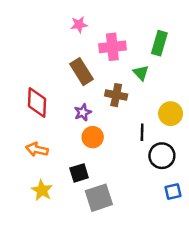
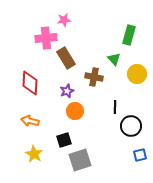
pink cross: (112, 47) -> (46, 38), moved
yellow circle: (171, 114) -> (137, 74), moved

